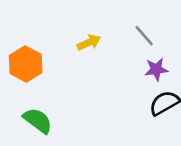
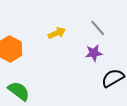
purple star: (156, 69) -> (94, 53), moved

